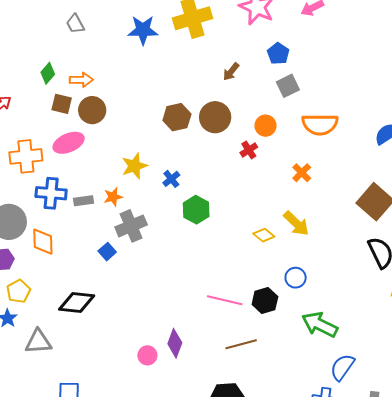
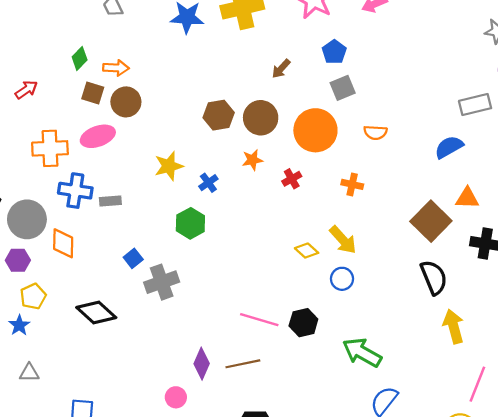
orange semicircle: (320, 124) -> (375, 132), size x0.6
orange circle: (265, 126) -> (315, 130), size x1.8
red cross: (249, 150) -> (292, 179), moved
orange cross: (302, 173) -> (352, 184), turned -36
orange star: (113, 197) -> (252, 160), moved
green hexagon: (196, 210) -> (190, 223), moved
gray cross: (131, 226) -> (162, 282), moved
blue circle: (296, 278) -> (342, 279), moved
black diamond: (77, 303) -> (96, 312), turned 33
gray triangle: (38, 342) -> (29, 373), moved, size x0.7
brown line: (241, 344) -> (243, 364), moved
pink circle: (147, 355) -> (176, 397), moved

